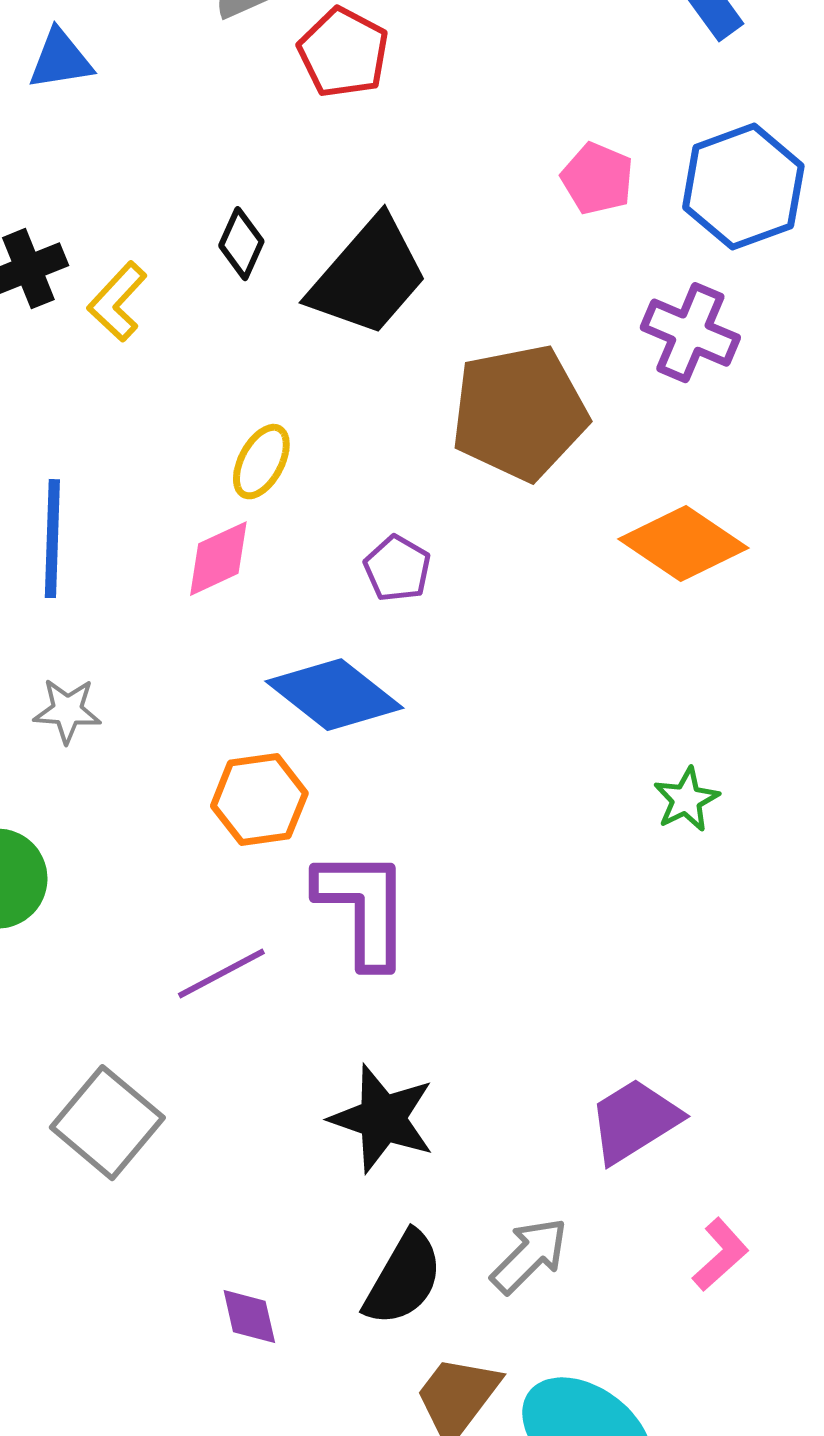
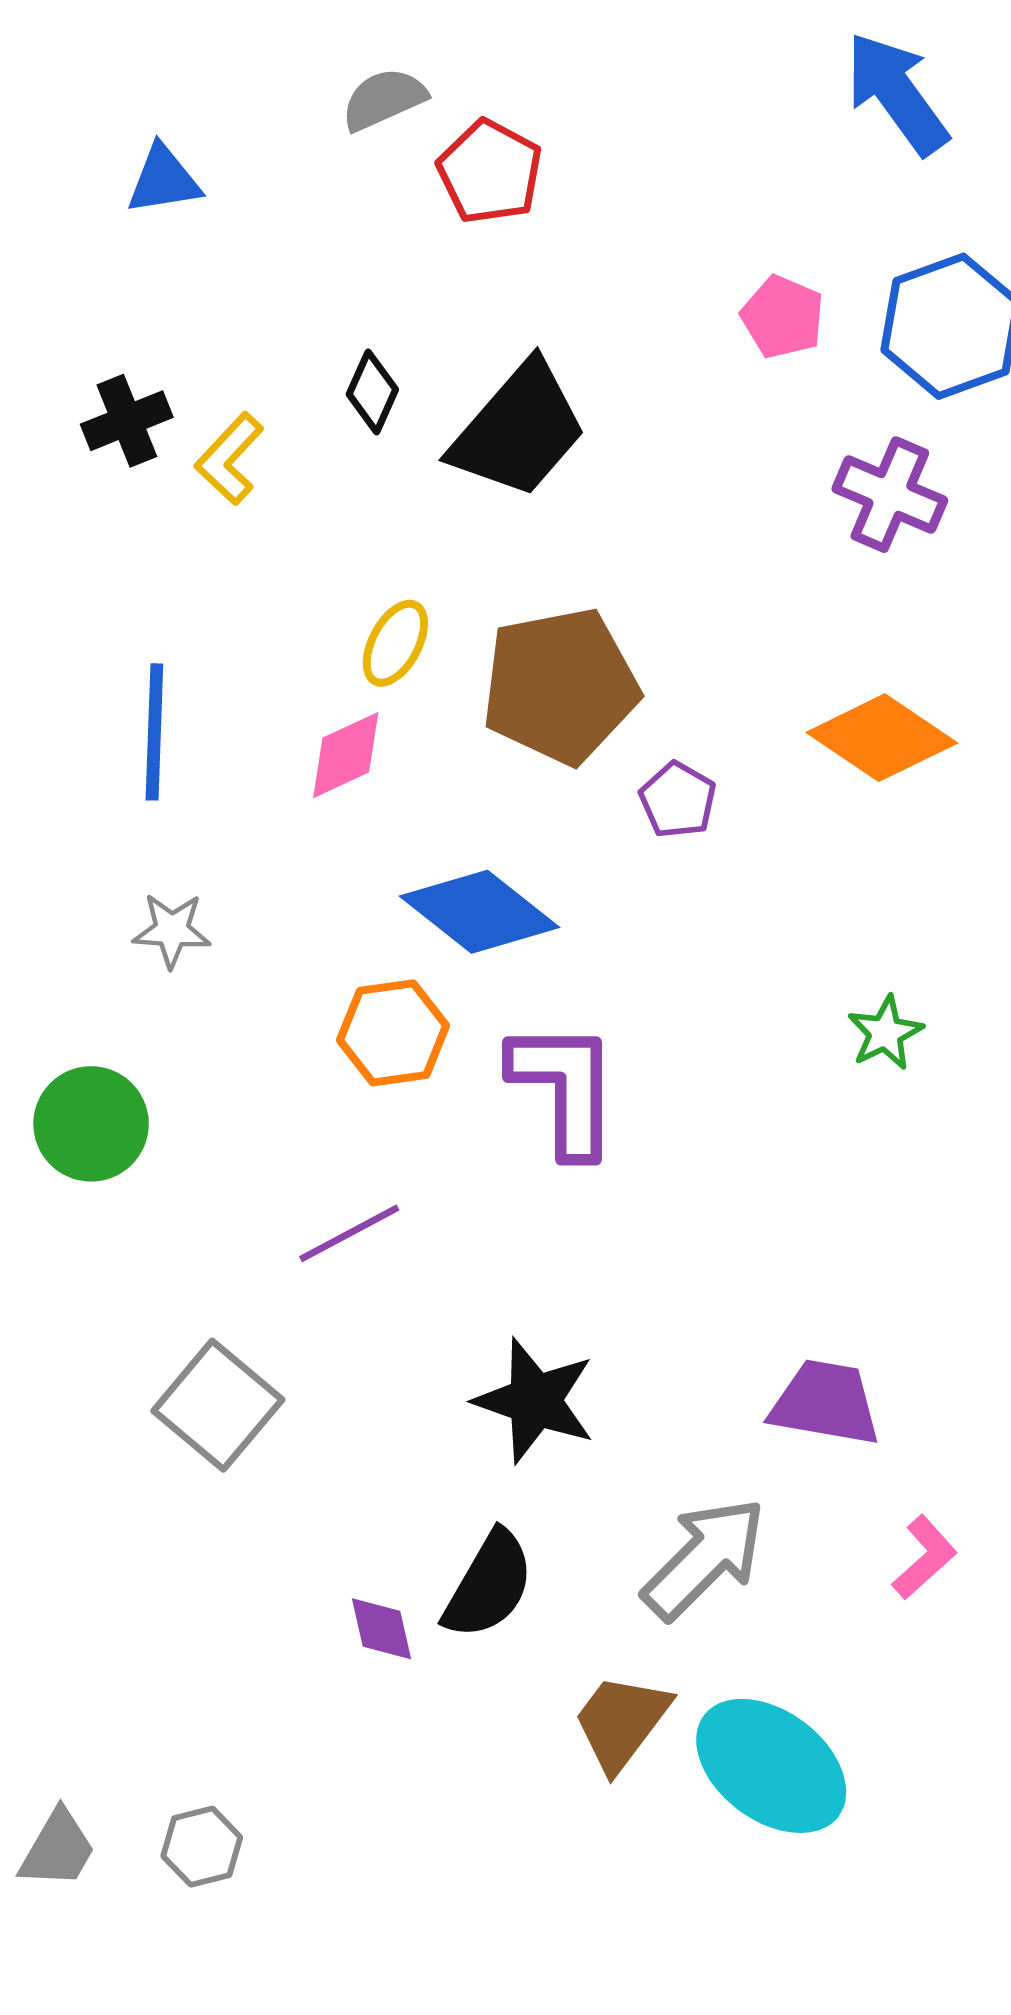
brown pentagon: (519, 413) -> (560, 686), moved
purple pentagon: (397, 569) -> (678, 800), moved
purple L-shape: (363, 908) -> (565, 1088), moved
purple trapezoid: (634, 1121) -> (825, 1403), turned 42
gray arrow: (529, 1256) -> (704, 1558), size x1.4
black semicircle: (403, 1279) -> (489, 1585), moved

